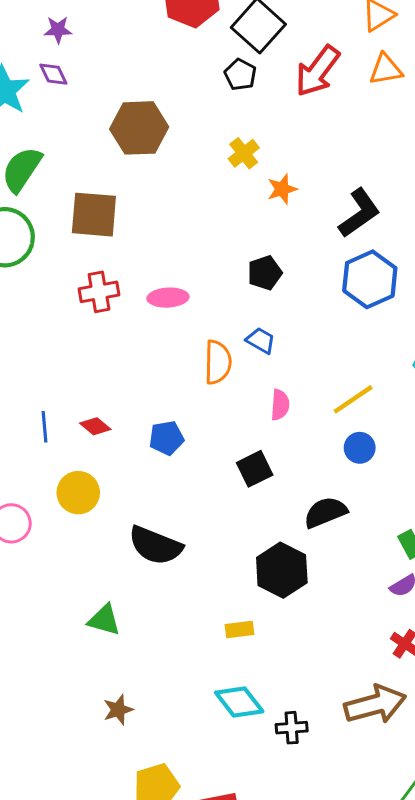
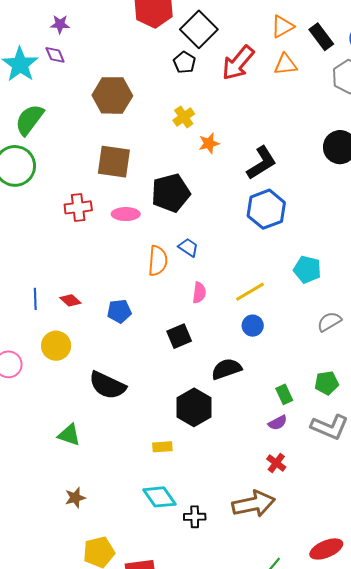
brown square: (94, 215) -> (114, 162), moved
black pentagon: (265, 273) -> (171, 193), moved, size x1.6

